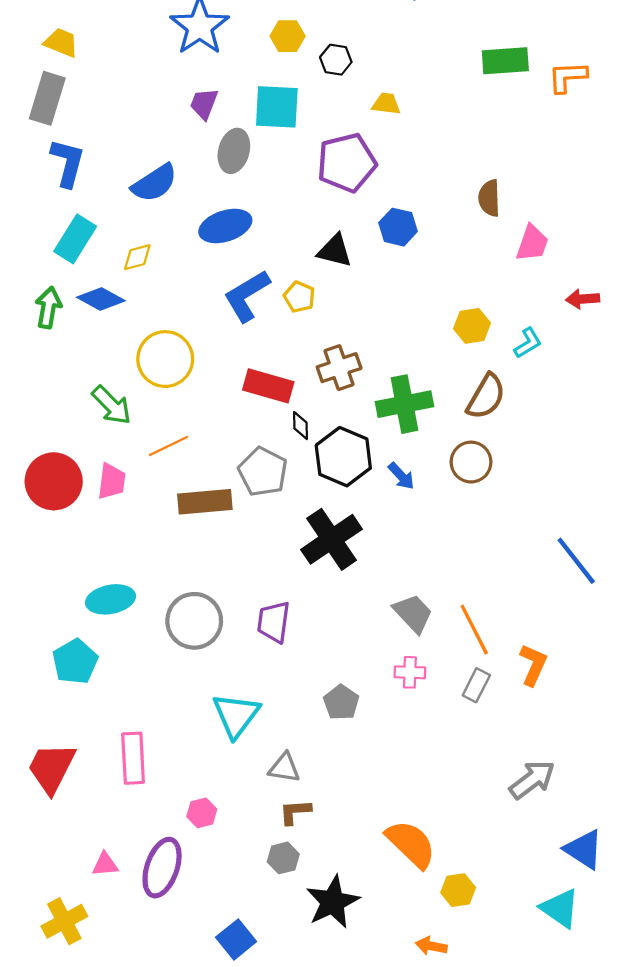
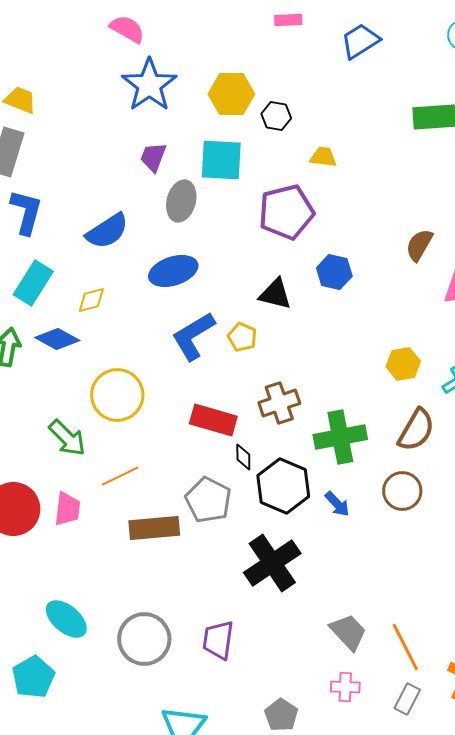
yellow hexagon: (288, 36) -> (231, 94), size x1.4
brown semicircle: (489, 198) -> (419, 245), turned 32
cyan ellipse: (111, 599) -> (66, 619), turned 51

